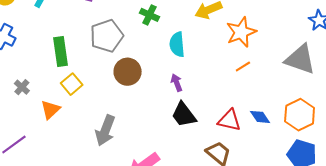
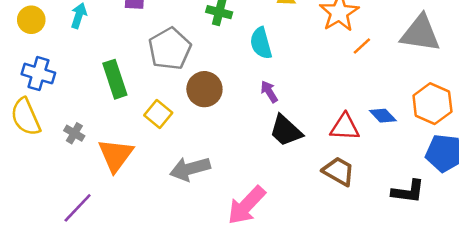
orange line: (243, 67) -> (362, 46), moved
yellow square: (72, 84) -> (158, 114), moved
orange triangle: (50, 110) -> (116, 155), size x1.4
gray arrow: (105, 130) -> (190, 169), turned 64

